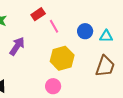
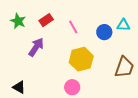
red rectangle: (38, 14) -> (46, 20), moved
cyan triangle: (106, 36) -> (123, 25), moved

